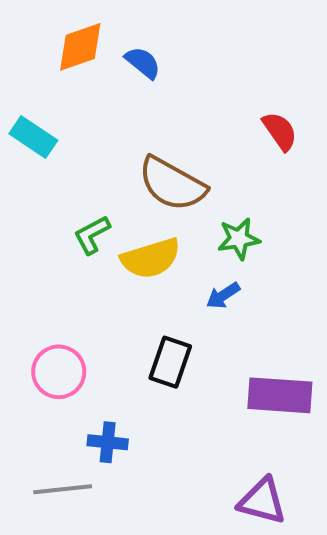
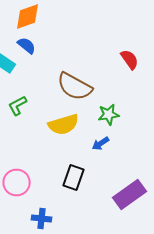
blue semicircle: (143, 63) -> (27, 46), moved
green L-shape: (92, 235) -> (18, 106), moved
purple rectangle: (280, 395) -> (130, 194), turned -40

